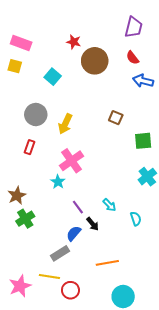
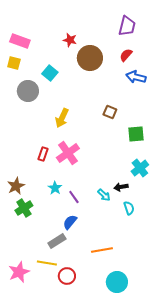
red semicircle: (133, 58) -> (126, 55), turned 80
gray circle: (36, 114) -> (28, 91), moved
red rectangle: (29, 147) -> (43, 154), moved
cyan star: (58, 182) -> (55, 188), moved
black arrow: (93, 224) -> (121, 187), moved, turned 120

